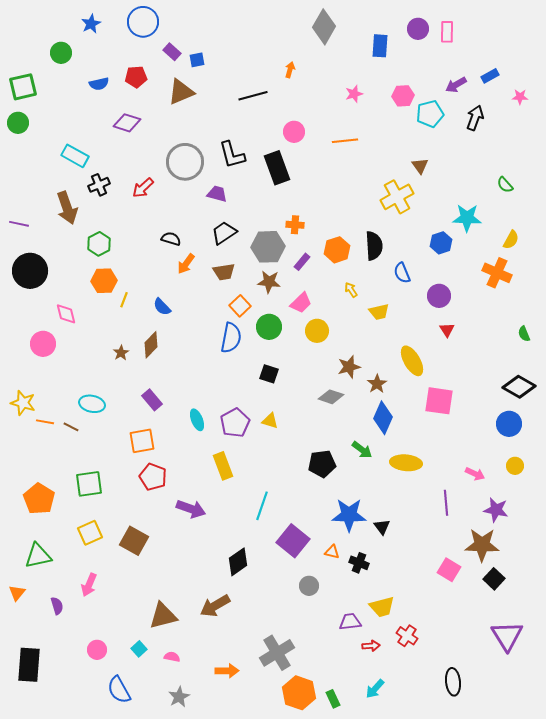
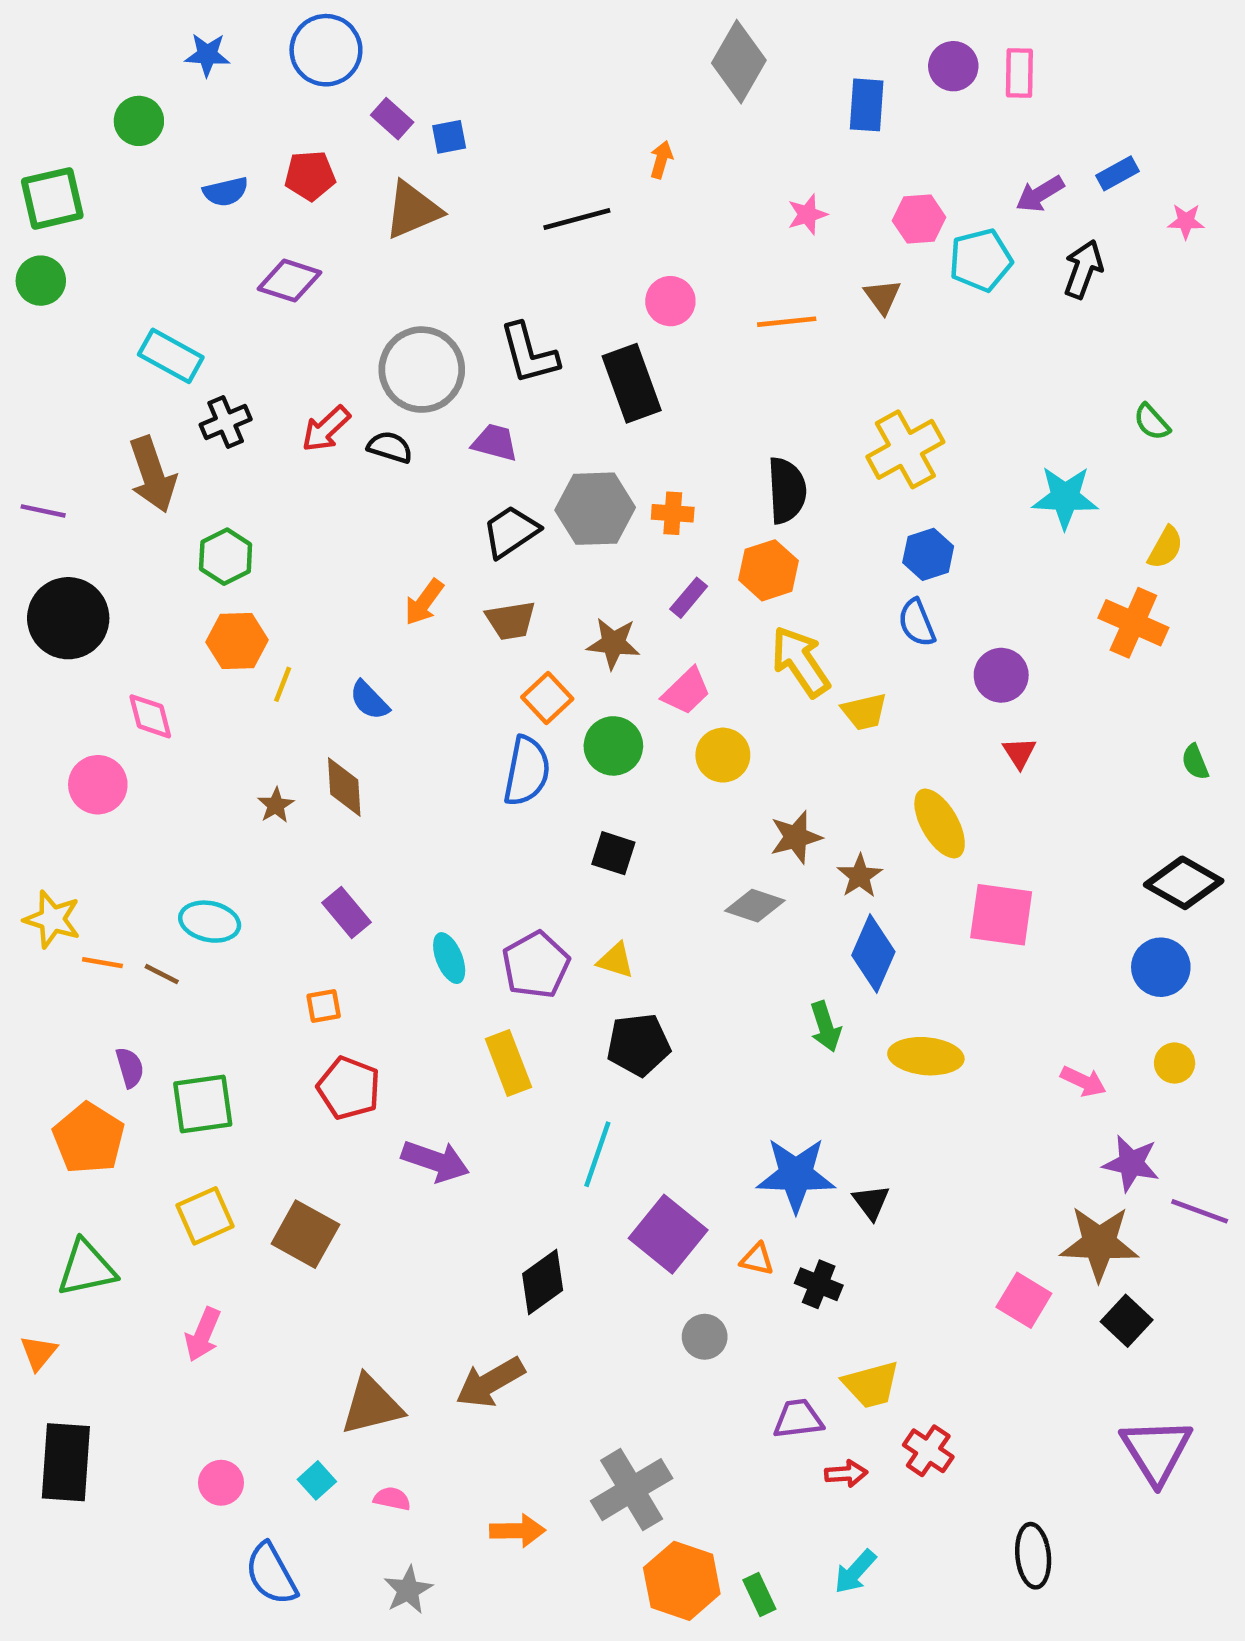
blue star: (91, 24) -> (207, 55), turned 30
brown triangle: (420, 166) -> (883, 297), moved
black semicircle: (171, 239) -> (390, 447), moved
blue hexagon: (441, 243) -> (928, 554), moved
black semicircle: (374, 246) -> (787, 490), moved
gray hexagon: (268, 247) -> (595, 509), moved
yellow arrow: (351, 290) -> (800, 662), size x2.0
brown diamond: (151, 345) -> (344, 787), turned -48
orange square: (142, 441) -> (324, 1006), size x0.6
green arrow: (362, 450) -> (826, 1027), turned 35
black pentagon: (322, 464) -> (638, 1045), moved
purple line: (446, 503) -> (1200, 1211), moved, turned -65
purple semicircle: (57, 606) -> (130, 1068), moved
black rectangle: (29, 665) -> (66, 1462), moved

